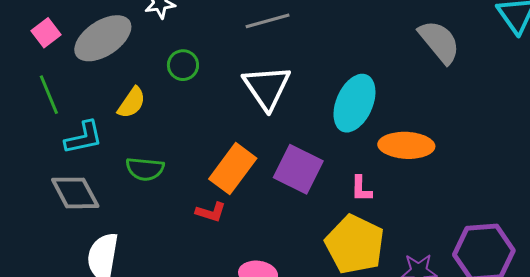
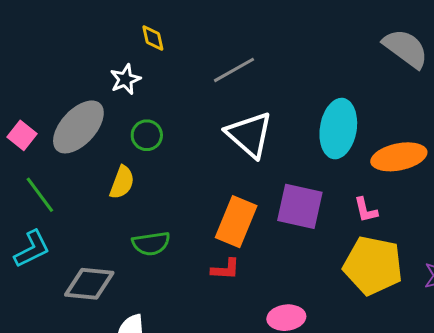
green circle: (183, 65) -> (147, 135), moved
cyan L-shape: (84, 138) -> (32, 249), moved
gray diamond: (75, 193) -> (89, 284), turned -42

